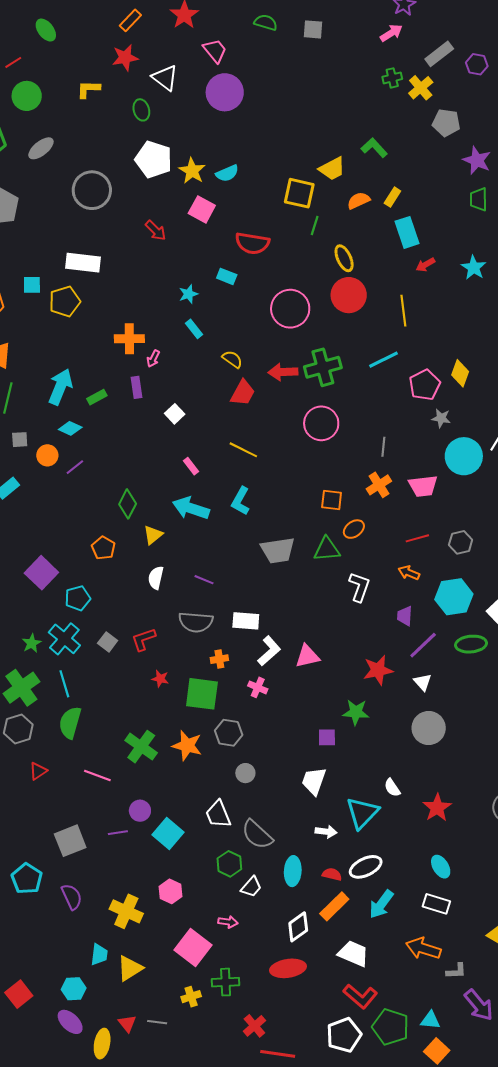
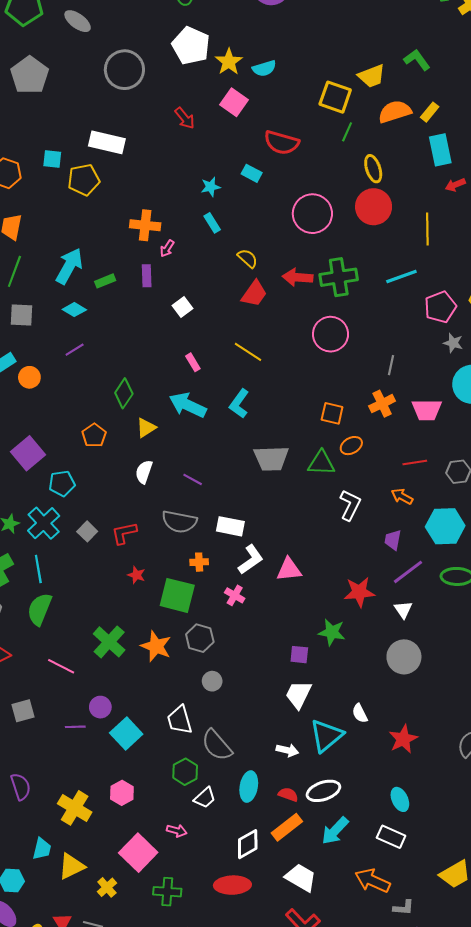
gray ellipse: (41, 148) -> (78, 21), turned 68
orange semicircle: (359, 201) -> (395, 112), size x1.4
gray square: (20, 440) -> (22, 315), size x1.4
orange circle: (47, 455) -> (29, 377), moved
white trapezoid: (314, 781) -> (299, 695), moved
gray square: (70, 841) -> (23, 711), moved, size x0.7
yellow cross: (191, 997) -> (107, 887), moved, turned -30

